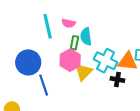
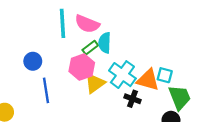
pink semicircle: (68, 23) -> (87, 24), size x1.5
green rectangle: (74, 43) -> (90, 48), turned 32
blue circle: (28, 62) -> (33, 61), size x0.6

